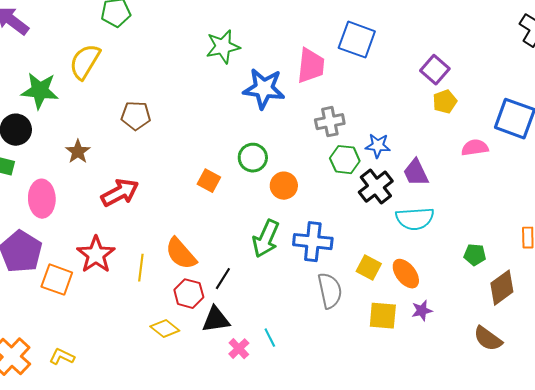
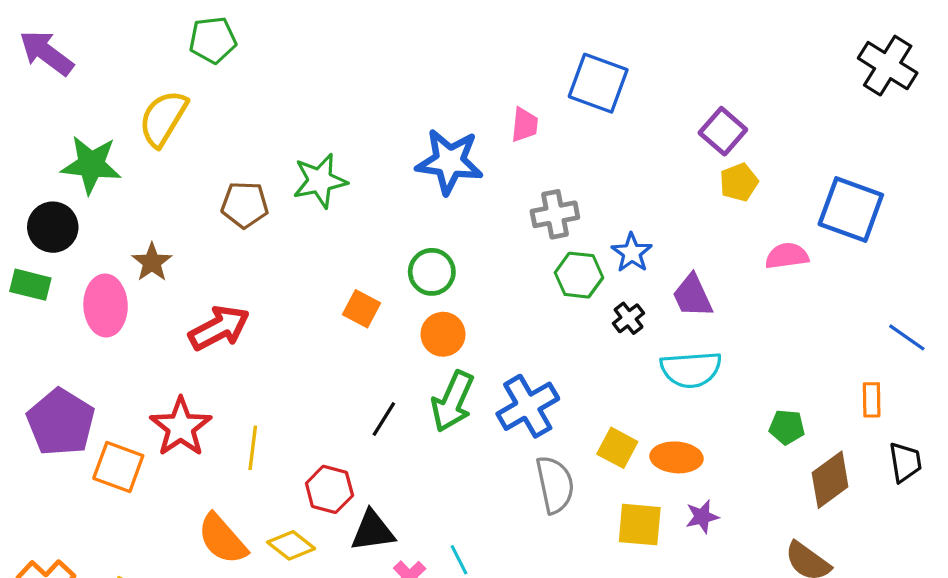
green star: (223, 47) -> (320, 181), moved
pink trapezoid: (311, 66) -> (525, 125), size x0.6
blue star: (378, 146) -> (632, 253), turned 30
orange circle: (284, 186) -> (443, 334), moved
black cross: (376, 187) -> (629, 318), size x0.6
pink ellipse: (42, 199) -> (106, 305), moved
blue cross: (313, 242) -> (528, 406), turned -36
orange semicircle: (181, 254) -> (222, 539), moved
orange ellipse: (406, 274) -> (677, 457), turned -48
black line: (223, 279) -> (384, 419), moved

